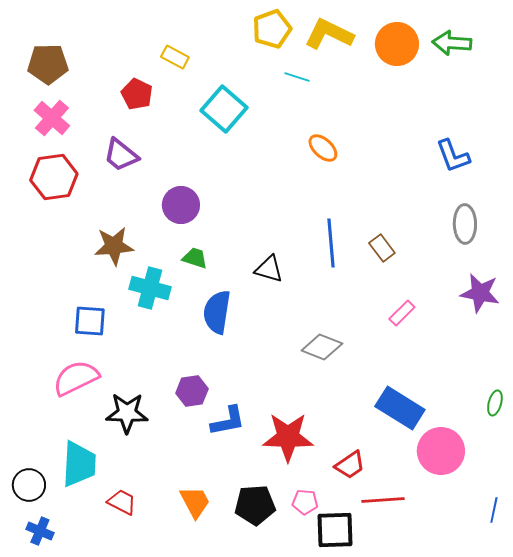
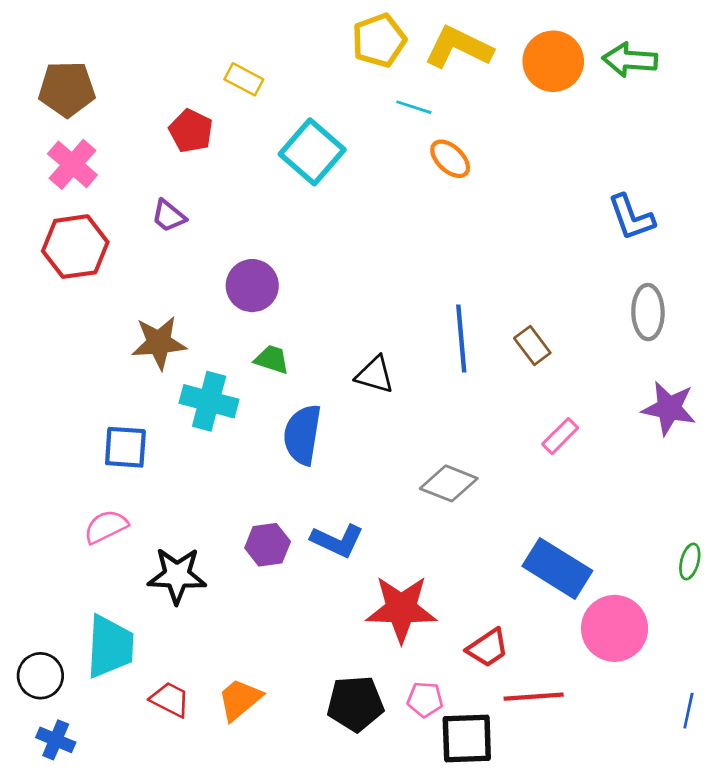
orange ellipse: (323, 148) -> (450, 159), moved
purple trapezoid: (121, 155) -> (169, 216), size x0.7
pink semicircle: (76, 378) -> (106, 527), size x0.7
blue L-shape: (228, 421) -> (337, 541), moved, turned 36
orange trapezoid: (195, 502) -> (240, 699), moved, turned -102

